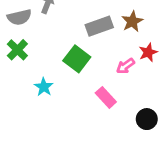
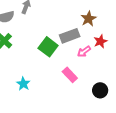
gray rectangle: (99, 26) -> (70, 36), moved
cyan star: (44, 87) -> (23, 84), moved

